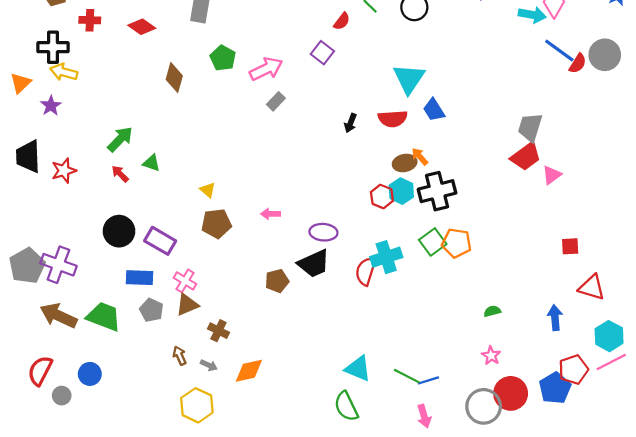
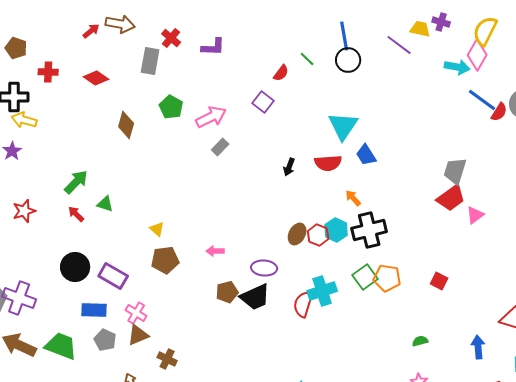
brown ellipse: (405, 163) -> (297, 234), moved, turned -50
red square: (570, 246) -> (439, 281), moved, turned 30
brown pentagon: (277, 281) -> (227, 292), moved

